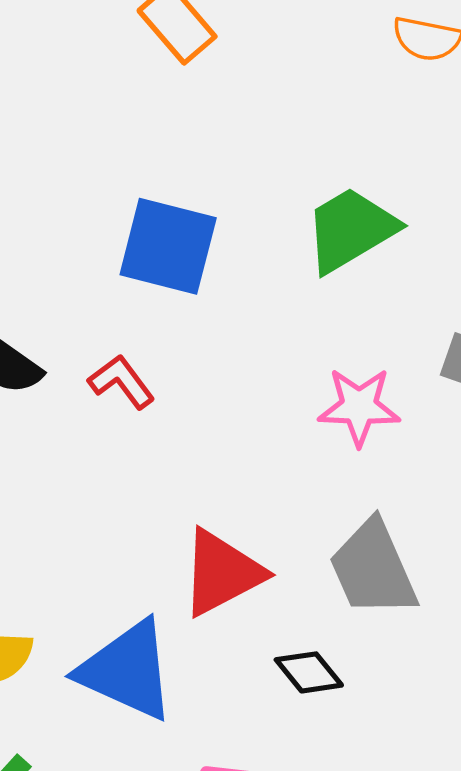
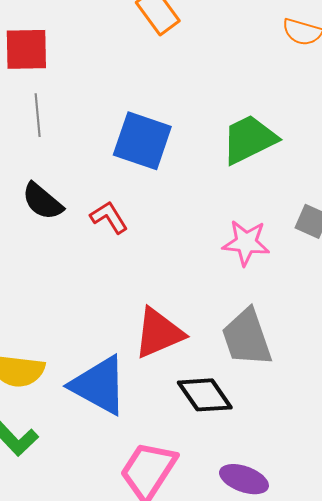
black diamond: (309, 672) -> (205, 395), size x1.4

